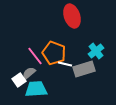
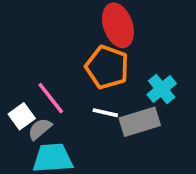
orange pentagon: (54, 53) -> (107, 67), moved
white square: (19, 80) -> (22, 116), moved

